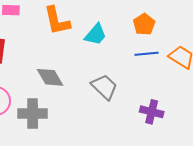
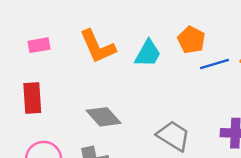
orange pentagon: (144, 24) -> (191, 40), moved
gray trapezoid: (104, 87) -> (173, 136), moved

